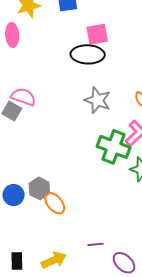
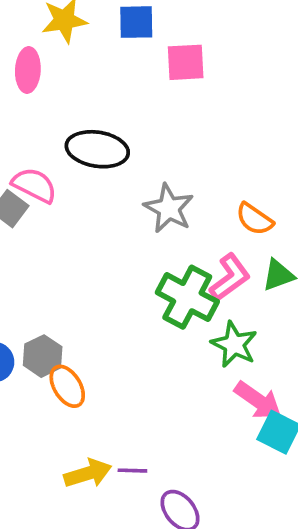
pink square: (97, 34) -> (186, 62), moved
black ellipse: (88, 54) -> (97, 149), moved
yellow arrow: (54, 260) -> (88, 473), moved

